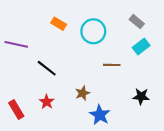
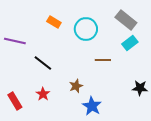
gray rectangle: (137, 22) -> (126, 20), size x1.5
black star: (141, 96) -> (140, 88), moved

